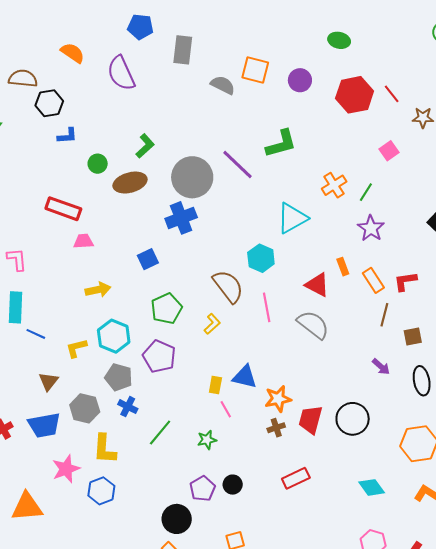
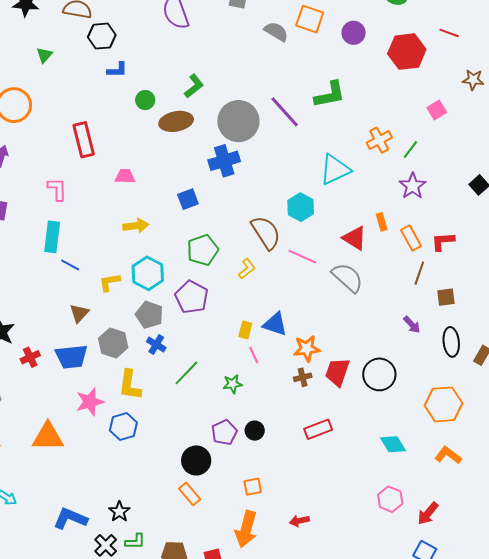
red line: (392, 94) -> (449, 33), moved, turned -36
red rectangle: (63, 209) -> (84, 140), moved, turned 52
pink line: (267, 307) -> (302, 257), turned -60

